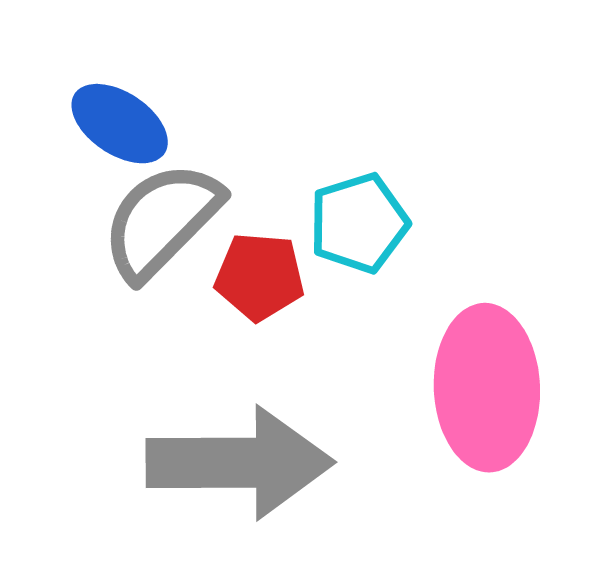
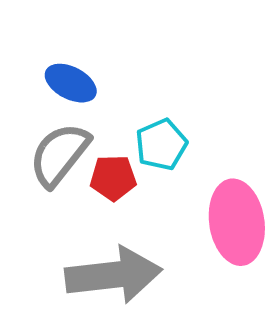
blue ellipse: (120, 124) -> (71, 83), moved

